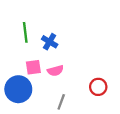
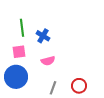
pink square: (33, 67) -> (19, 52), moved
red circle: (98, 87) -> (79, 86), moved

